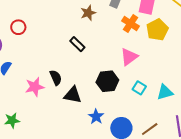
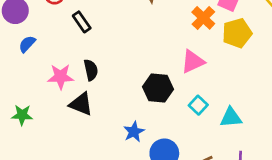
black rectangle: (77, 44) -> (82, 22), moved
black triangle: (73, 95) -> (81, 104), moved

